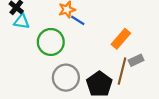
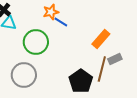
gray circle: (66, 78) -> (24, 75), moved

